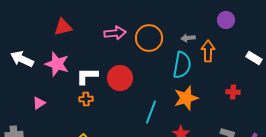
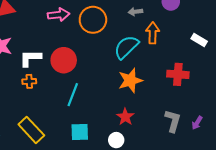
gray arrow: (188, 38) -> (135, 12), moved
cyan semicircle: (182, 65) -> (126, 47), turned -144
red cross: (233, 92) -> (178, 74), size x1.5
cyan line: (151, 112) -> (73, 95), moved

